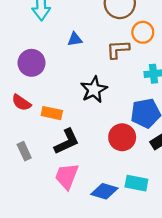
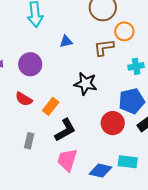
black star: (94, 90) -> (86, 84), turned -30
orange rectangle: (52, 113) -> (51, 106), turned -60
gray rectangle: (24, 151) -> (29, 141), turned 42

